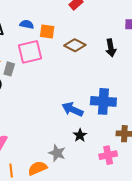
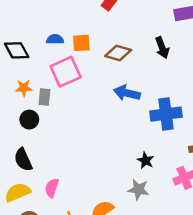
blue arrow: (72, 109) -> (127, 93), moved
gray star: (57, 153) -> (138, 190), moved

